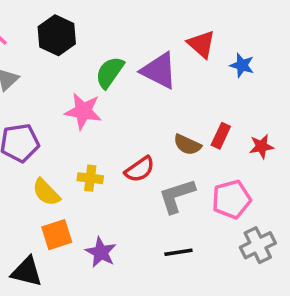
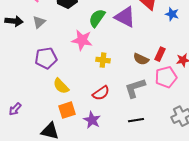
red semicircle: (140, 169) -> (101, 93), moved
yellow cross: (90, 178) -> (103, 60), moved
pink pentagon: (231, 199) -> (166, 77), moved

